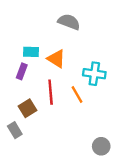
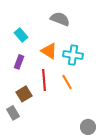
cyan rectangle: (31, 52) -> (21, 35), moved, turned 48
cyan cross: (94, 74) -> (73, 55), moved

